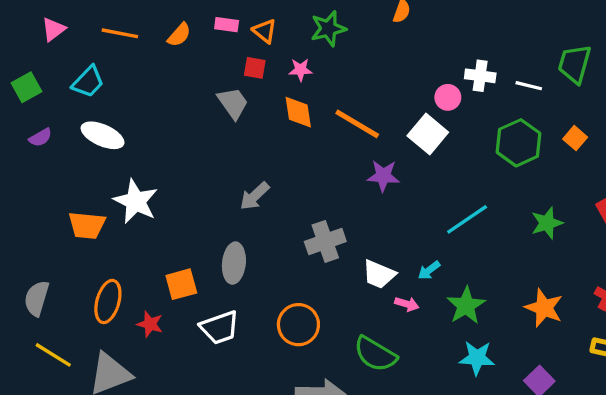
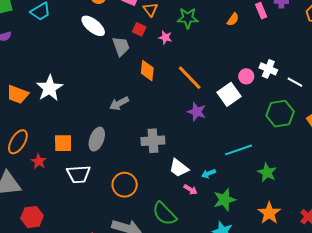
orange diamond: (298, 112) -> (147, 71), moved
white ellipse: (103, 135) -> (93, 26), moved
green star: (547, 223) -> (267, 172), moved, turned 30

